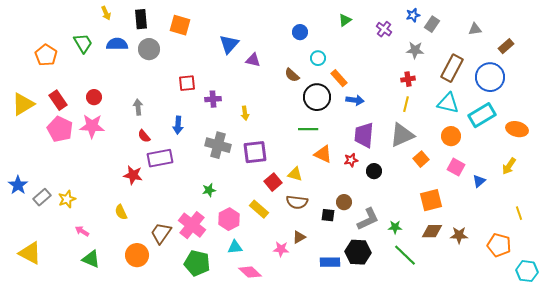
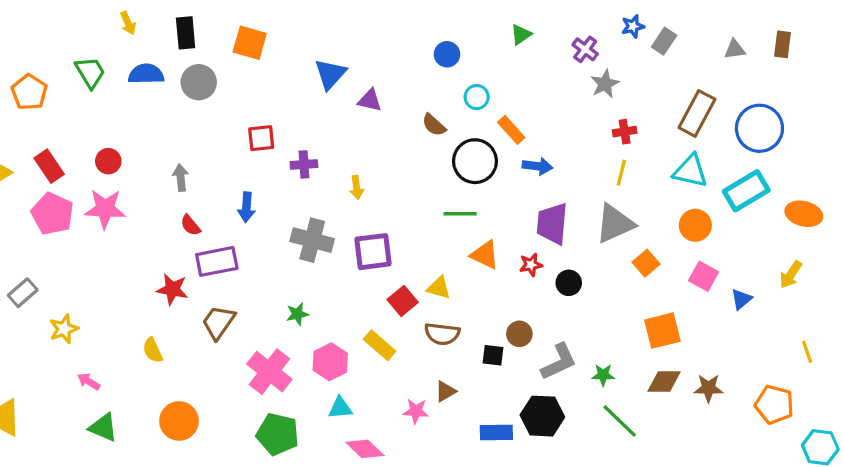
brown rectangle: (506, 46) -> (782, 44), moved, turned -42
gray star: (415, 50) -> (605, 84), moved, turned -30
gray rectangle: (42, 197) -> (23, 293), moved
brown trapezoid: (161, 233) -> (218, 322), moved

